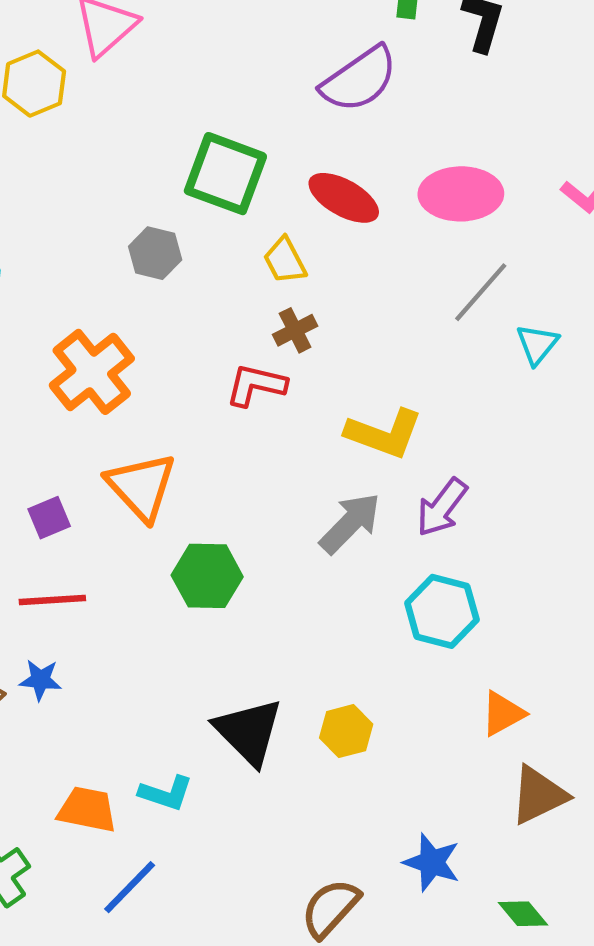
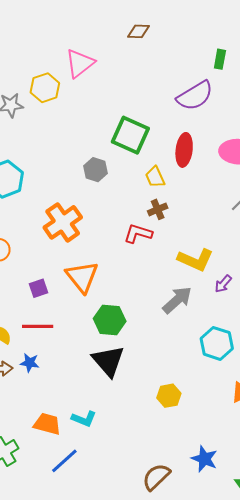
red ellipse: (344, 198) -> (184, 150), turned 64
purple arrow: (442, 507) -> (223, 284), moved, size x0.7
black triangle: (249, 731) -> (108, 361), moved

